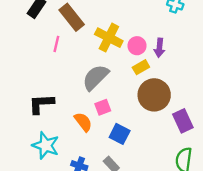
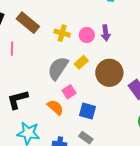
yellow cross: (109, 38) -> (62, 33), size x0.7
pink line: (56, 44) -> (12, 49), moved
yellow rectangle: (141, 67) -> (81, 62), moved

